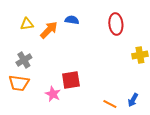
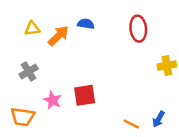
orange trapezoid: (19, 83) -> (23, 117), moved
pink star: (53, 94) -> (52, 100), moved

